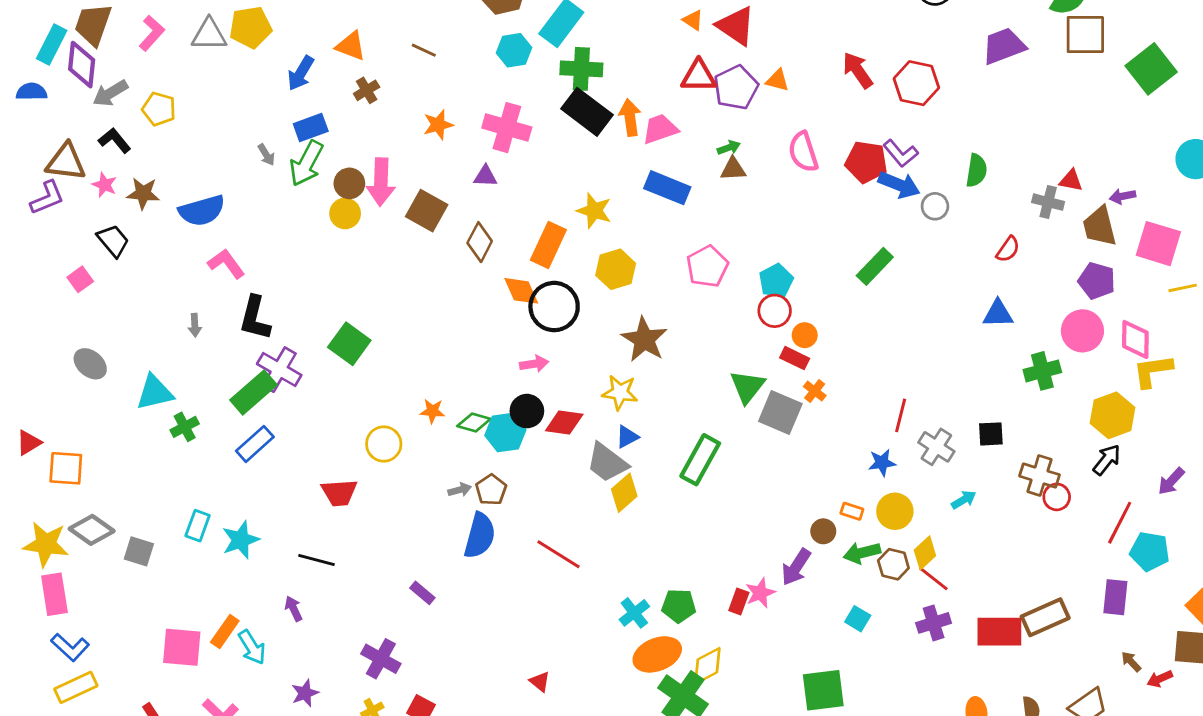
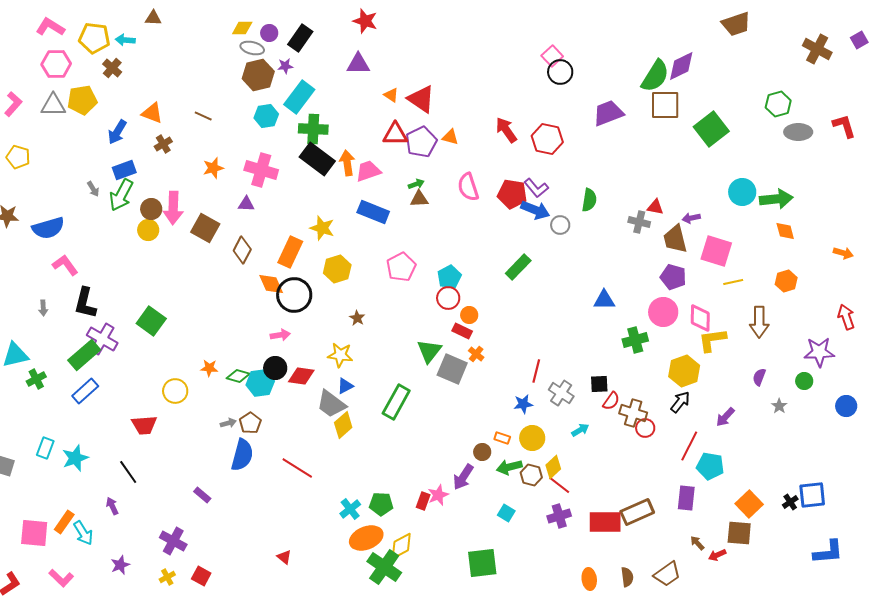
red semicircle: (1008, 249) -> (611, 401), moved
brown star: (644, 339) -> (357, 318), size x0.5
black line: (316, 560) -> (128, 472), turned 40

